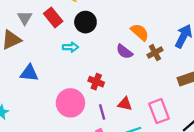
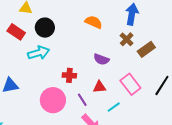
cyan arrow: (70, 47) -> (39, 53), size x1.5
purple semicircle: (124, 52) -> (101, 59), moved
brown cross: (155, 53) -> (127, 39), moved

